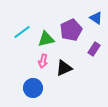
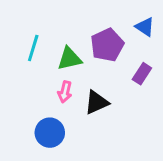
cyan line: (22, 32) -> (33, 48), turned -36

